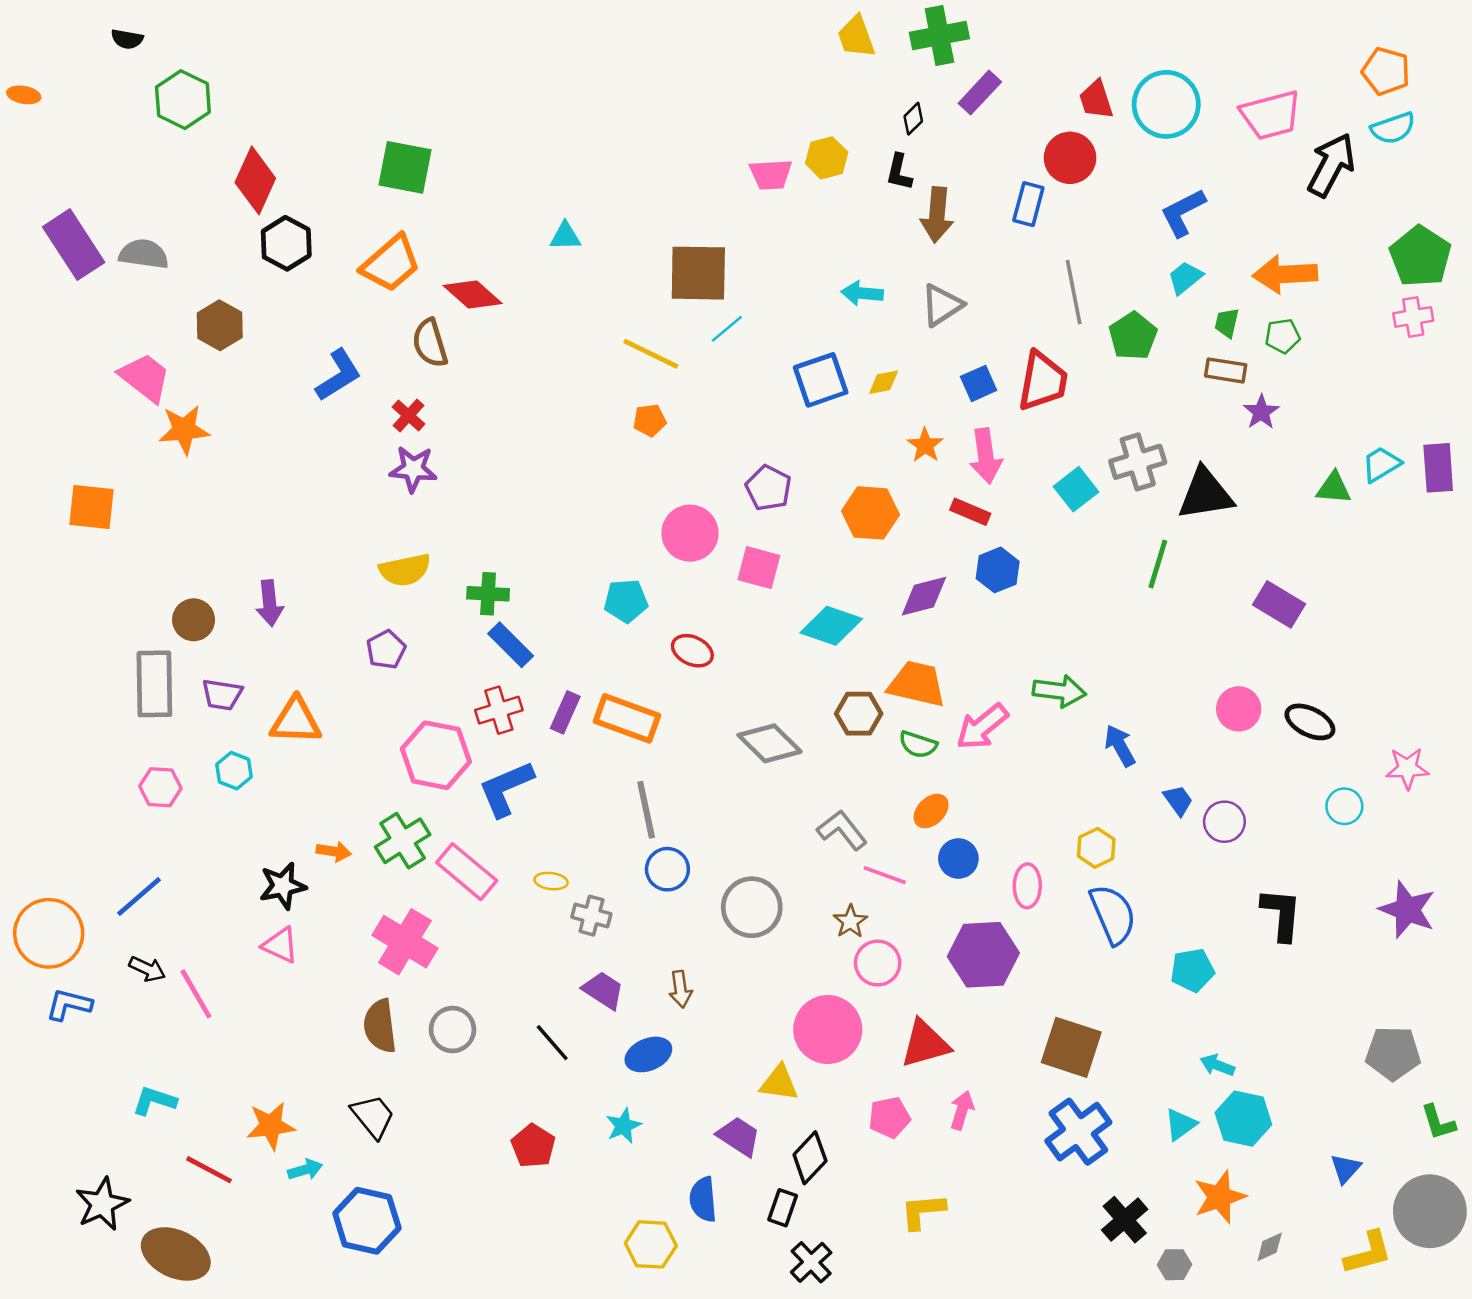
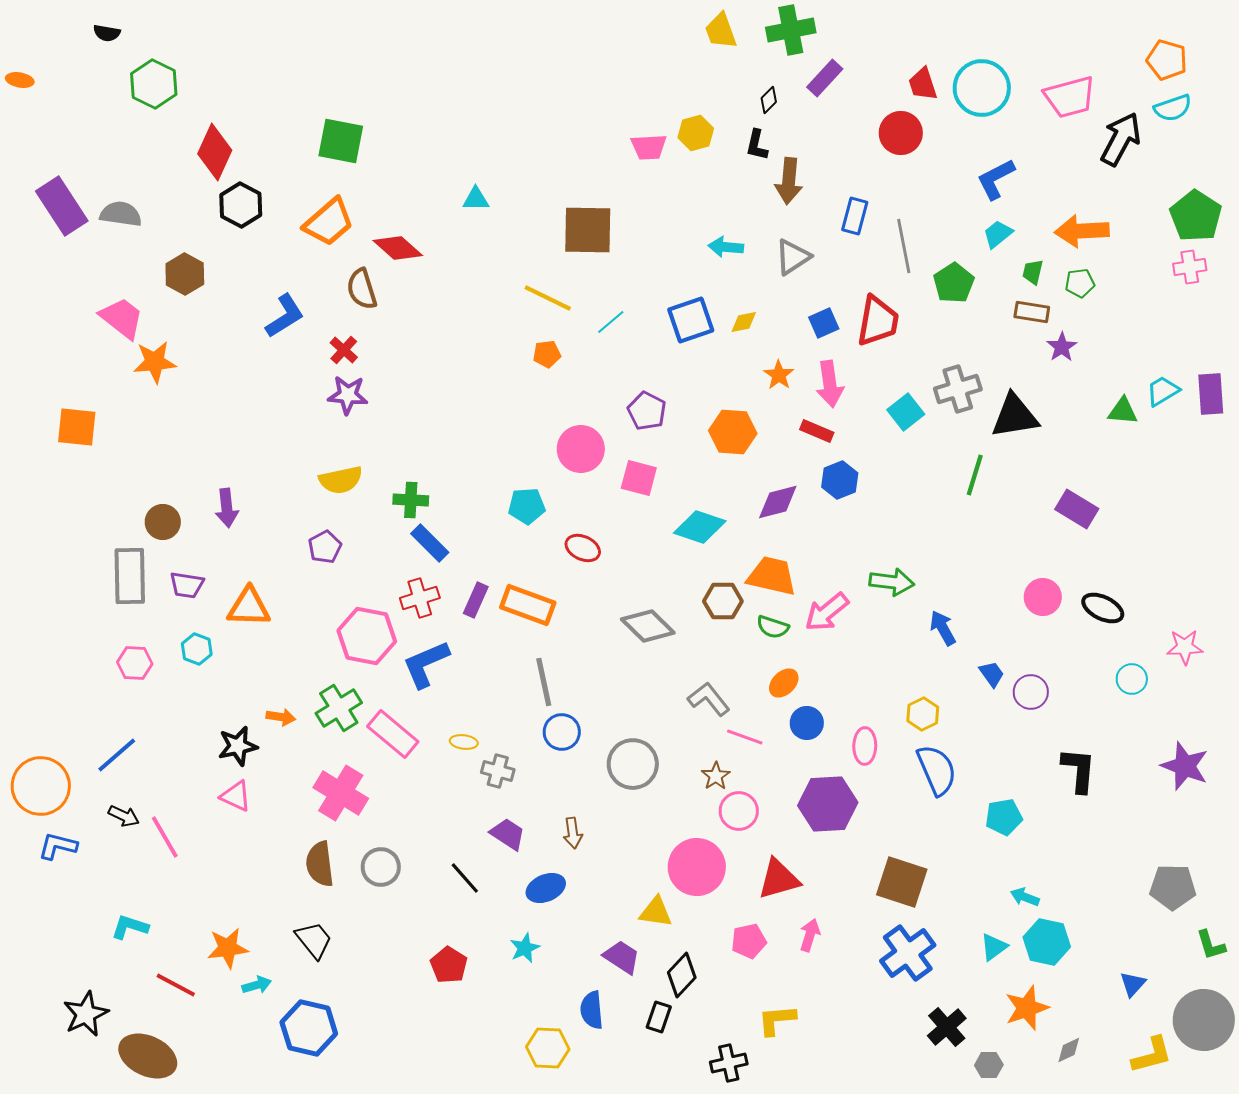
blue rectangle: (1028, 204) -> (855, 216), moved
cyan line: (727, 329) -> (611, 322), moved
black cross: (811, 1262) -> (729, 1063), moved, turned 30

